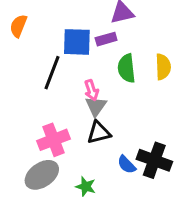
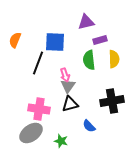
orange semicircle: (18, 26) -> (15, 40), moved
purple rectangle: (106, 39) -> (100, 40), moved
pink cross: (53, 140) -> (39, 109), turned 30
black cross: (154, 160) -> (112, 101), moved, turned -30

